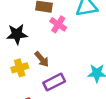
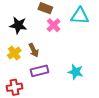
yellow cross: (20, 68) -> (14, 53), turned -32

